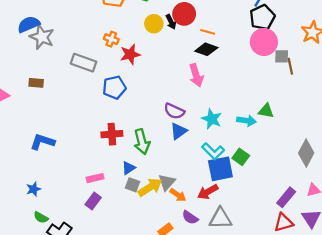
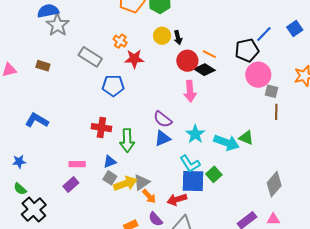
red circle: (184, 14) -> (187, 61), moved
black pentagon: (262, 17) -> (247, 50), moved
brown line: (290, 66) -> (276, 112), moved
cyan arrow: (247, 121) -> (227, 143), size x1.4

